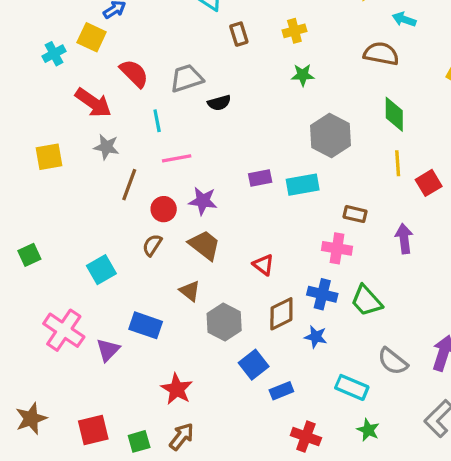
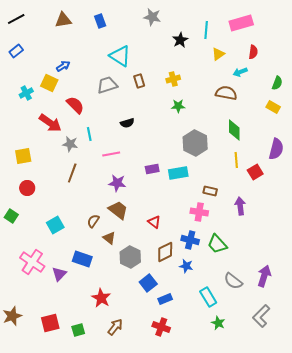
cyan arrow: (404, 19) -> (240, 72), turned -40
gray trapezoid: (187, 78) -> (107, 85), moved
gray star: (106, 147) -> (70, 144), moved
pink line: (177, 158) -> (111, 154), moved
red circle: (164, 209) -> (27, 188), moved
brown semicircle: (152, 245) -> (93, 221), moved
green square: (29, 255) -> (11, 216), turned -32
cyan rectangle: (352, 387) -> (208, 297), turned 36
brown arrow: (182, 437) -> (115, 327), moved
red cross: (306, 437) -> (161, 327), moved

